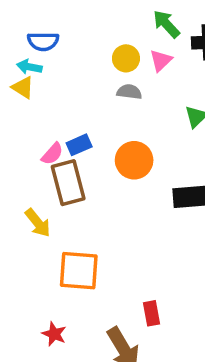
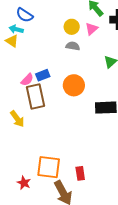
blue semicircle: (43, 41) -> (25, 15), turned 30
orange square: (79, 271) -> (49, 167), moved

